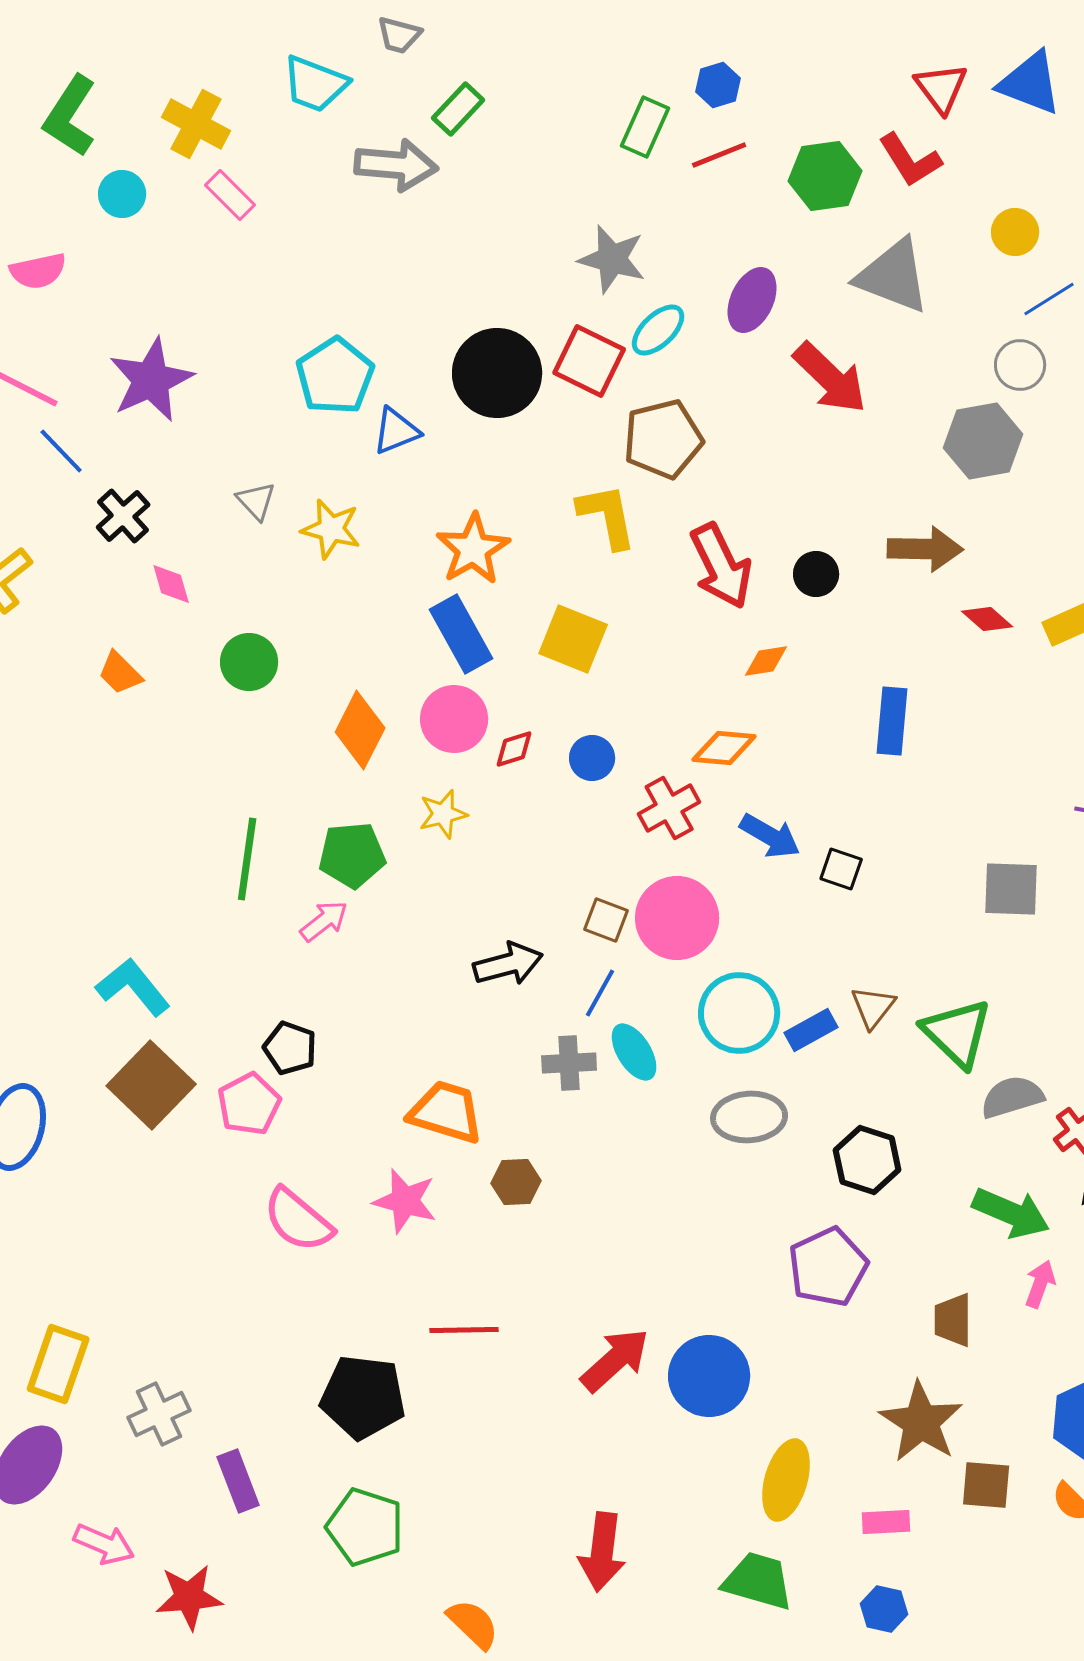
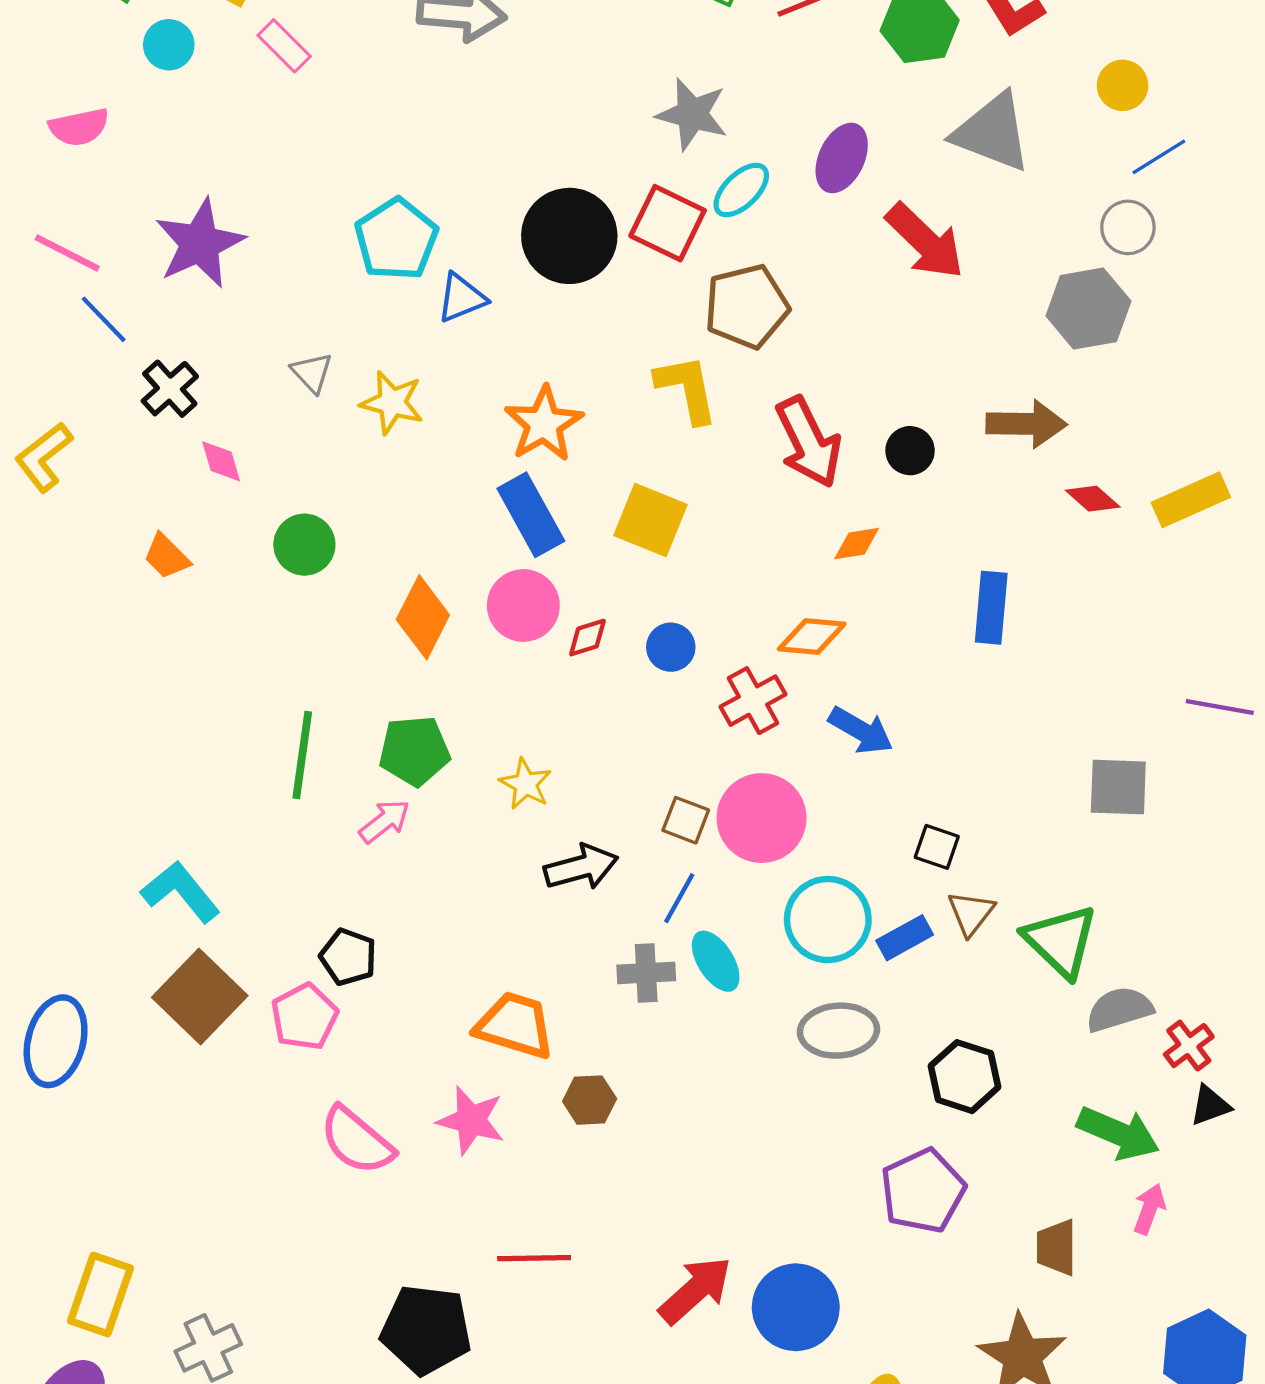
yellow star: (443, 814) -> (526, 784), moved, turned -30
black square: (841, 869) -> (937, 847), moved

